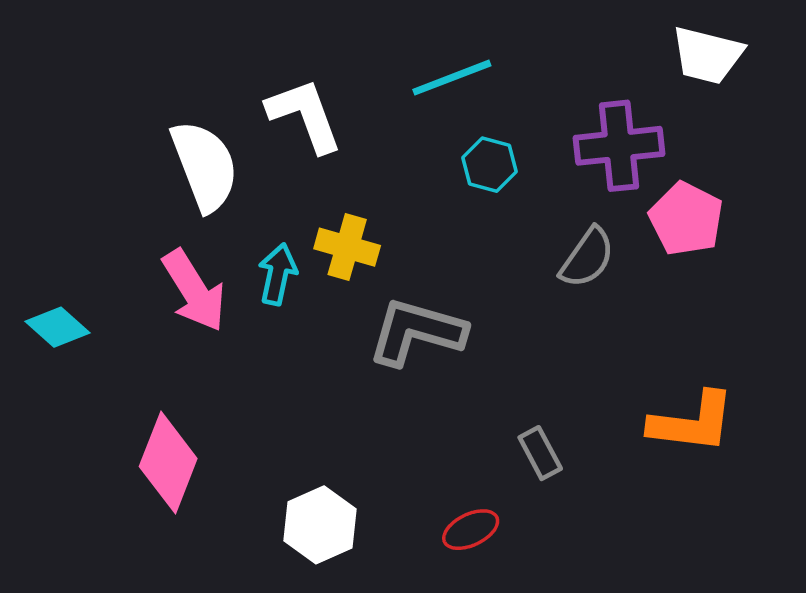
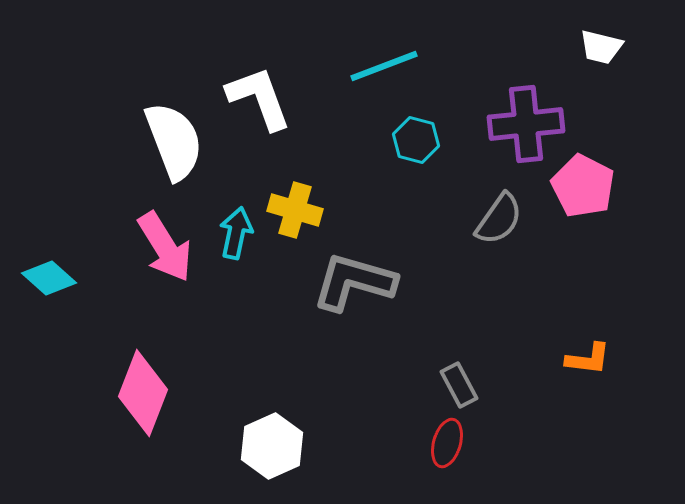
white trapezoid: (707, 55) -> (601, 47), size x0.7
orange L-shape: (692, 422) -> (588, 359), size x0.6
red ellipse: (471, 530) -> (447, 443), moved, turned -48

